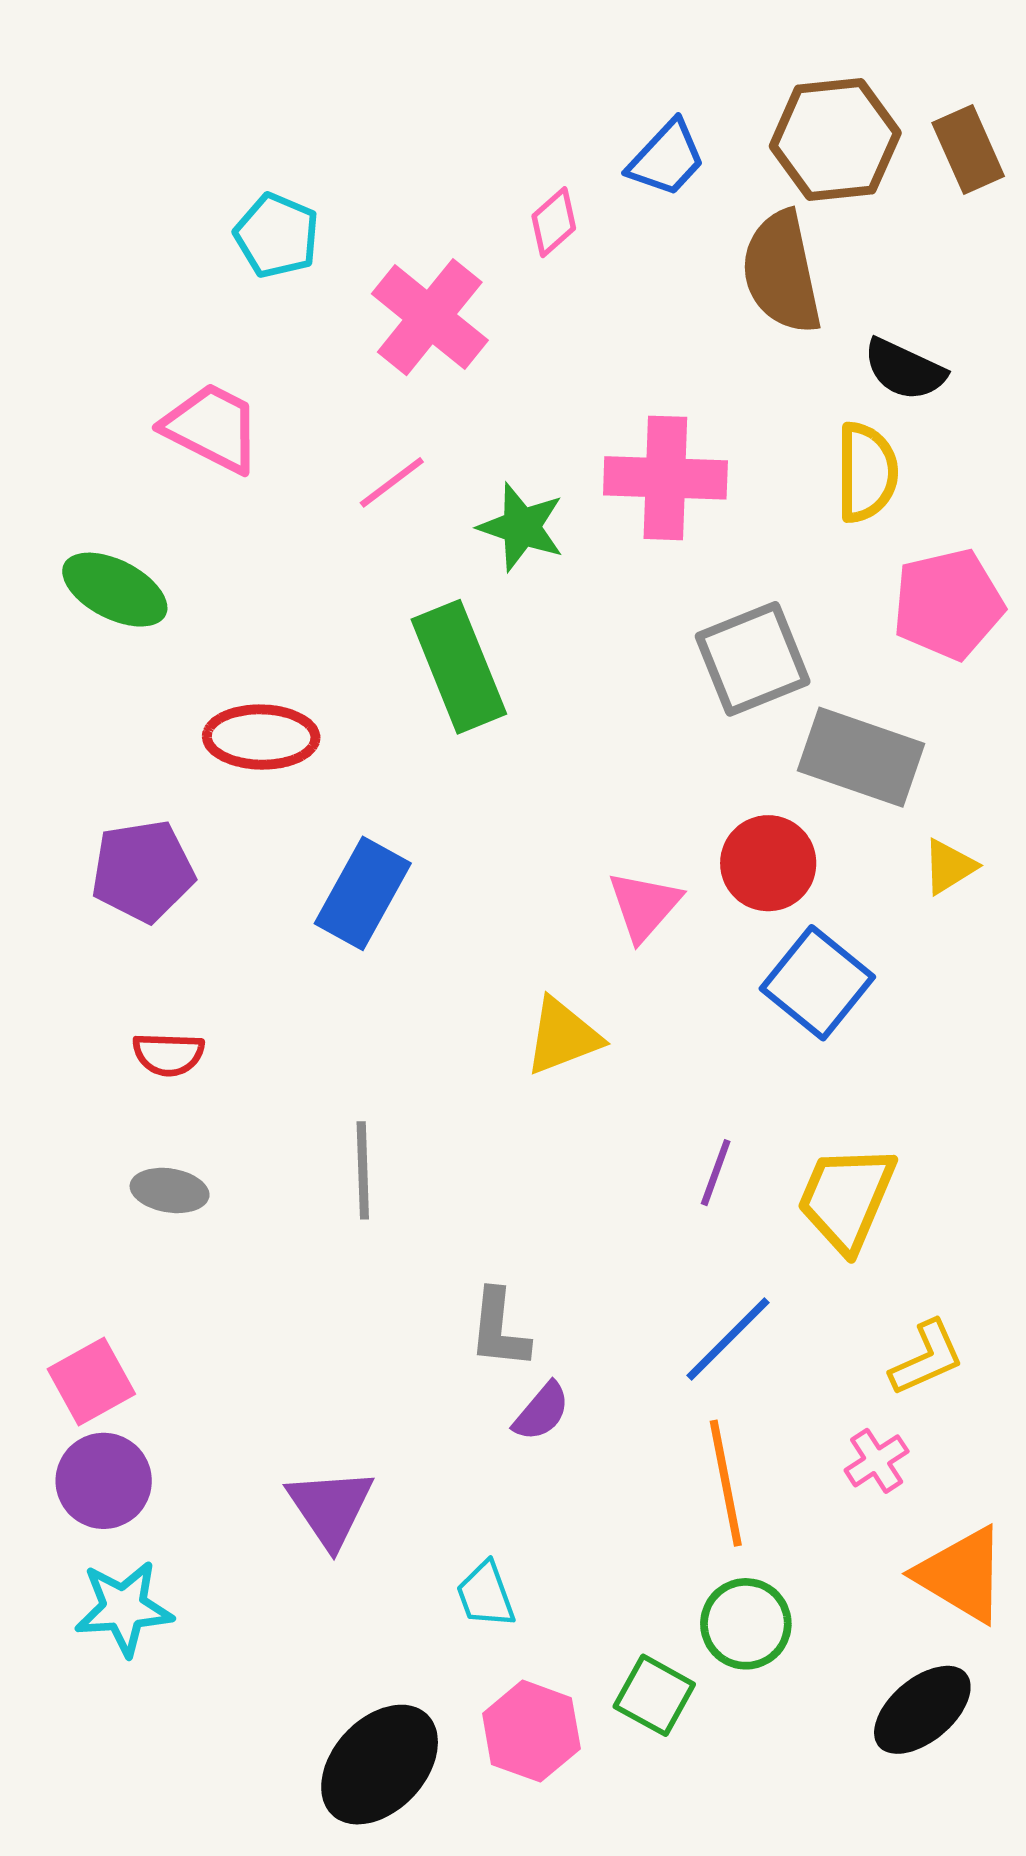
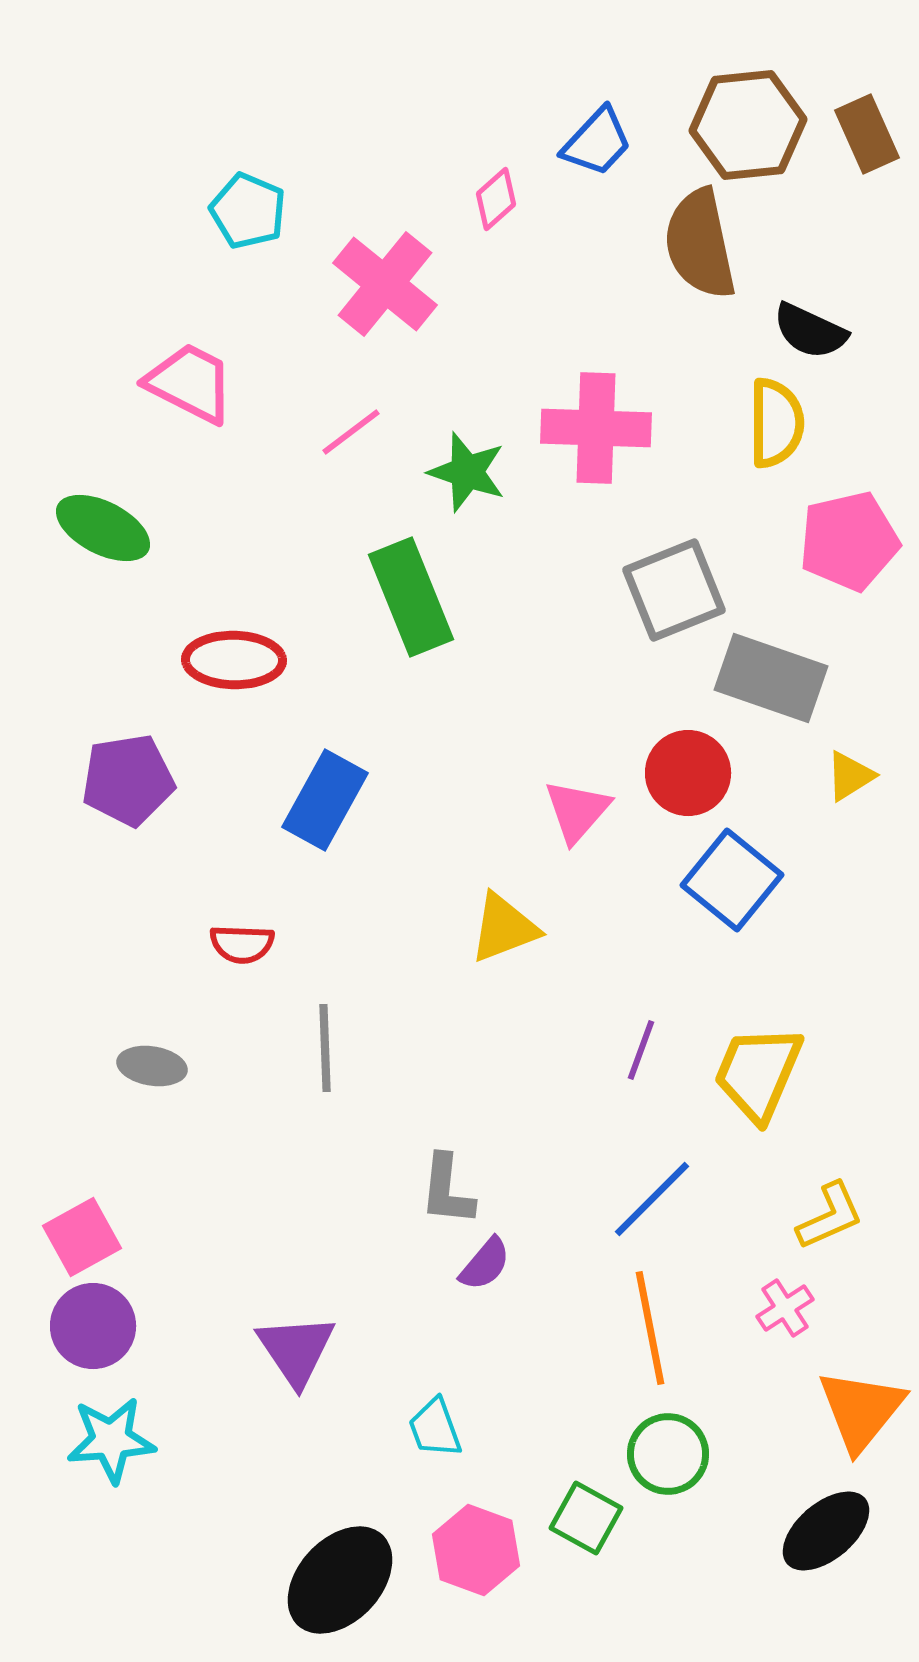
red semicircle: (168, 1054) -> (242, 944), moved
orange triangle: (961, 1575) -> (861, 1410), turned 38

